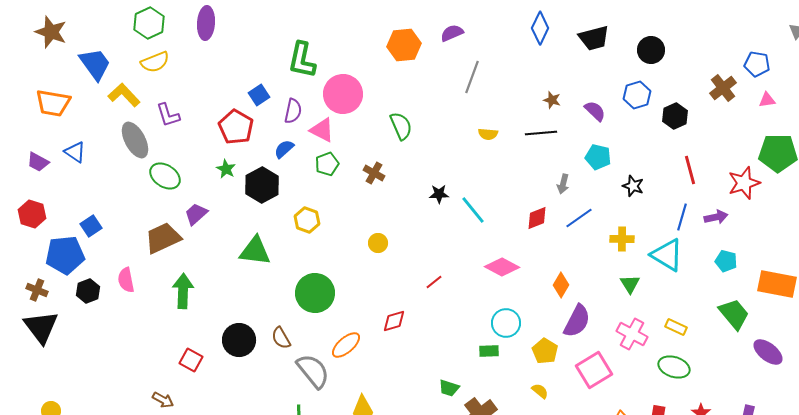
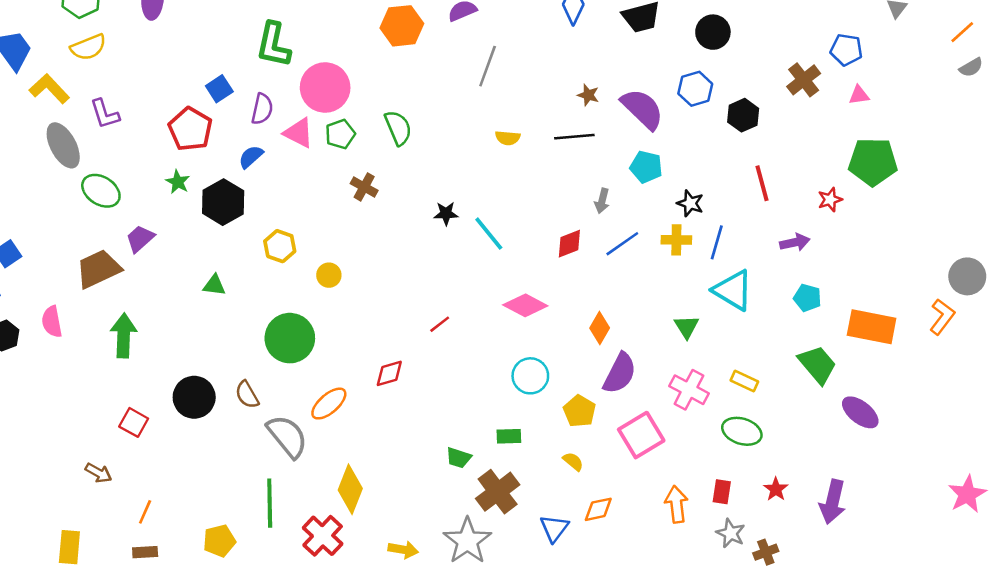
purple semicircle: (595, 111) -> (642, 109), size x1.6
green pentagon: (327, 164) -> (340, 134), moved
red star: (744, 183) -> (830, 200), size x0.6
blue line: (682, 217) -> (717, 242), moved
yellow cross: (622, 239) -> (676, 240), moved
yellow circle: (378, 243) -> (329, 275), moved
green triangle: (255, 251) -> (214, 285), size x0.6
green rectangle: (489, 351) -> (509, 436), moved

